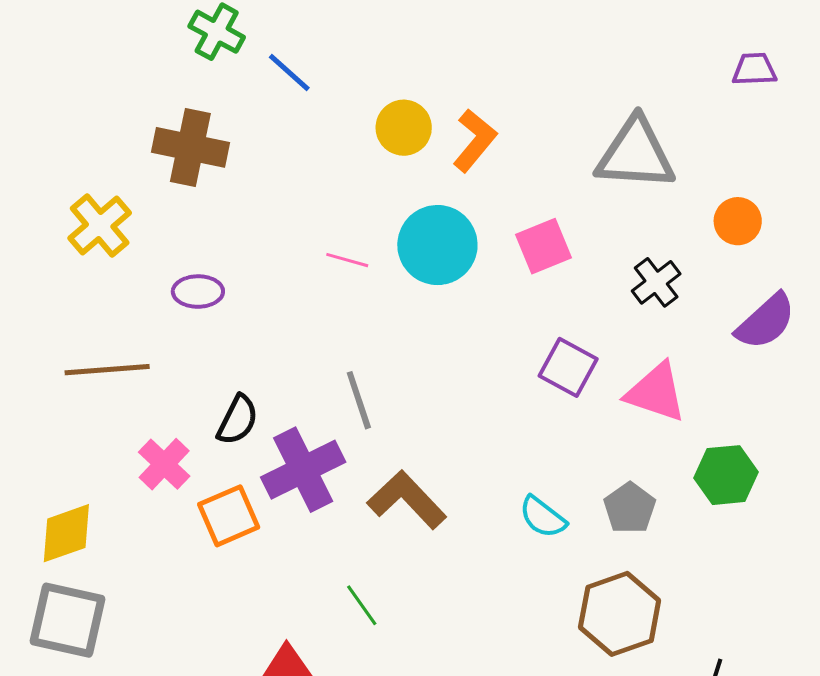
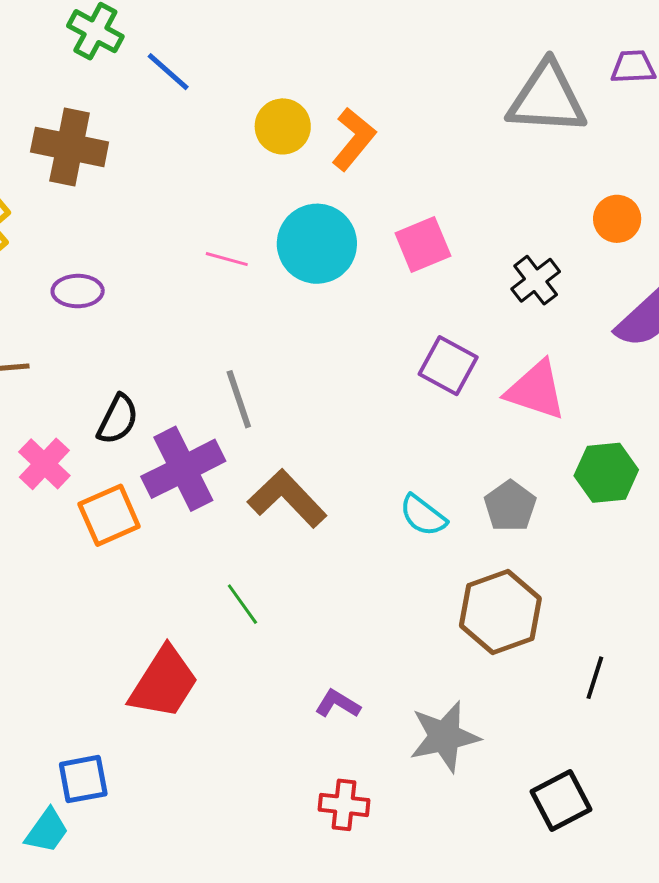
gray triangle: (635, 154) -> (547, 98), moved

